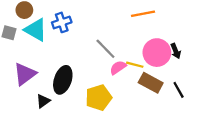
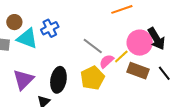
black arrow: (176, 51) -> (156, 39), size x1.6
yellow line: (135, 65) -> (121, 56), turned -49
yellow pentagon: (99, 98) -> (92, 78), moved

